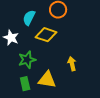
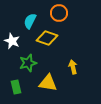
green rectangle: (25, 84) -> (16, 87), moved

